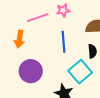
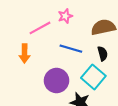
blue line: (63, 42) -> (71, 49), turned -60
purple circle: (31, 71) -> (56, 81), moved

